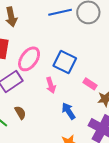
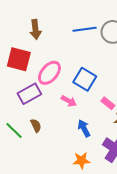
pink arrow: (51, 85) -> (69, 101), turned -49

